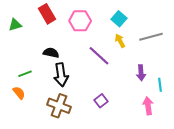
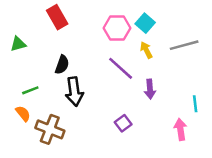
pink hexagon: (80, 21) -> (117, 28), moved
green triangle: (15, 25) -> (18, 44), moved
black semicircle: (51, 53) -> (62, 65), turned 98
purple arrow: (141, 73) -> (150, 89), moved
brown cross: (59, 106) -> (50, 129), moved

